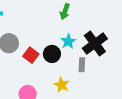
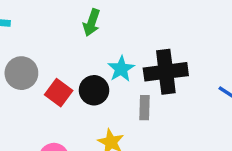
green arrow: (65, 12) -> (92, 23), moved
black cross: (95, 43) -> (166, 72), turned 30

